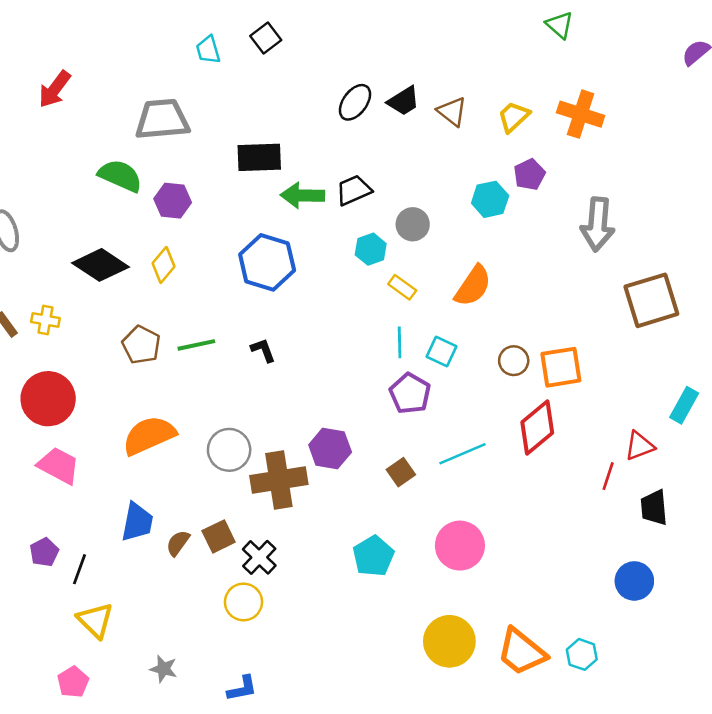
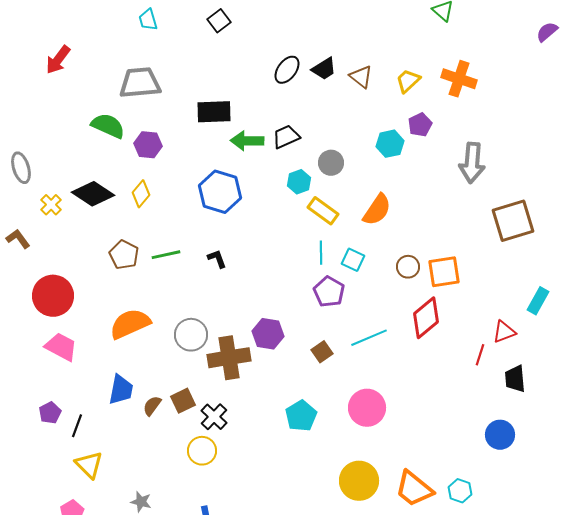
cyan trapezoid: (208, 50) -> (148, 20), moved
yellow rectangle: (402, 287) -> (323, 211), size x1.4
yellow cross: (45, 320) -> (51, 205), moved, turned 35

